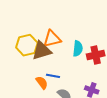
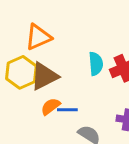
orange triangle: (52, 39) -> (38, 37), moved
orange semicircle: (42, 83) -> (51, 106), moved, turned -80

